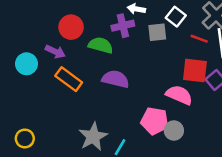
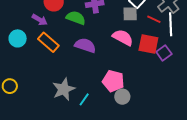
gray square: (157, 32) -> (130, 14), moved
cyan circle: (26, 64) -> (18, 38), moved
pink semicircle: (179, 95) -> (123, 38), moved
gray circle: (174, 131) -> (122, 97), moved

